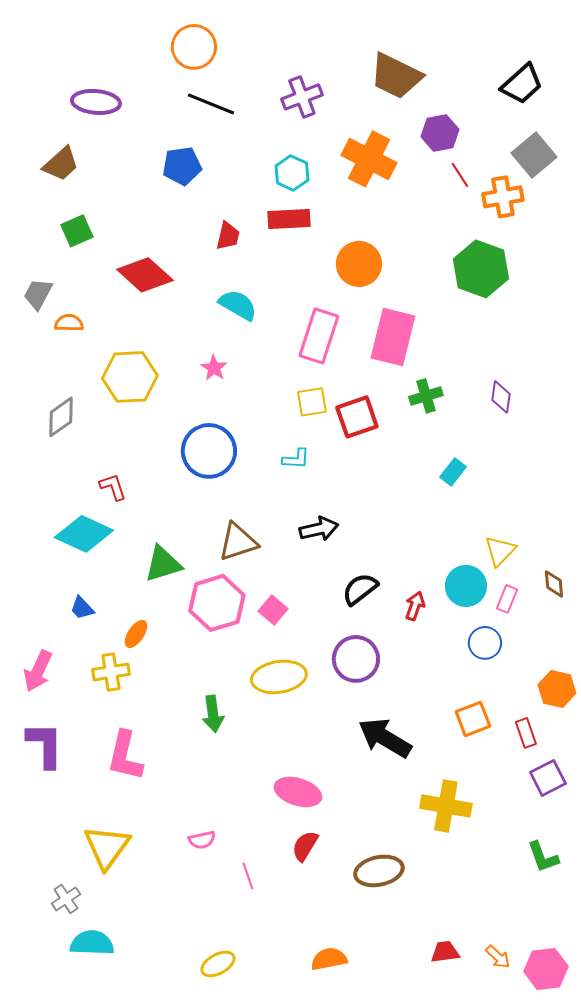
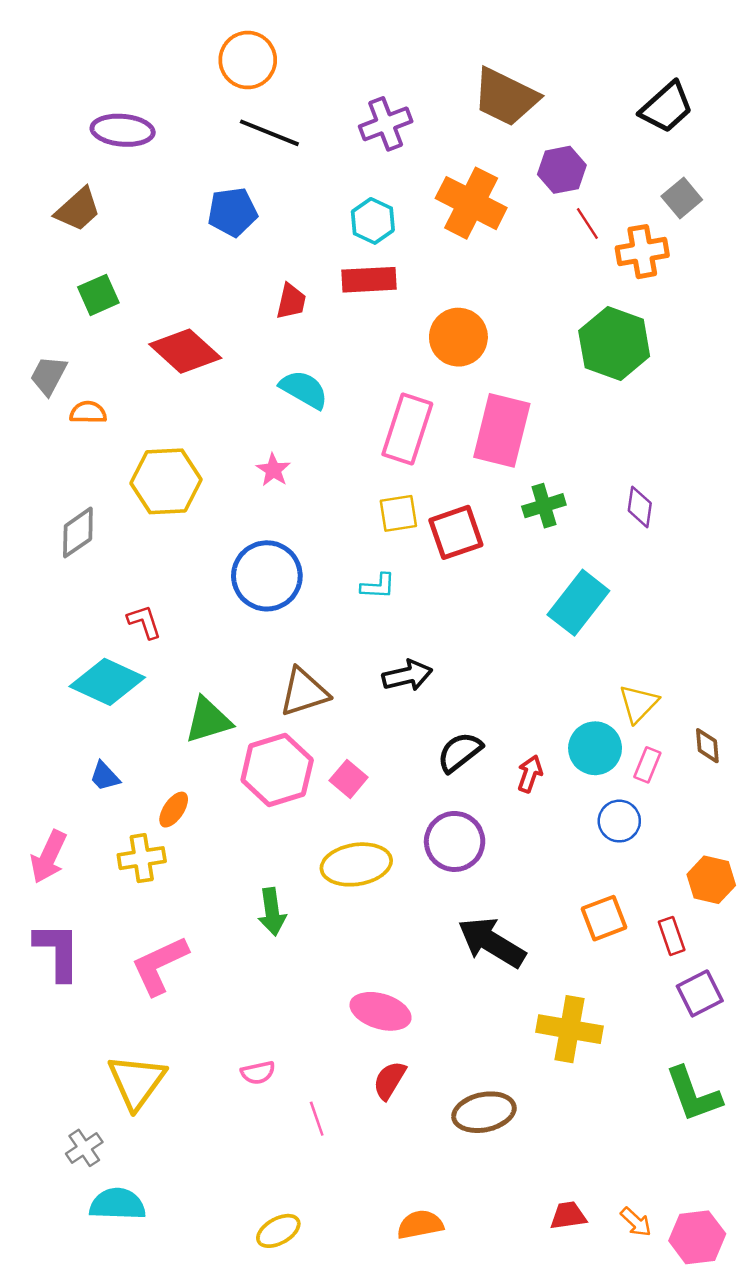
gray square: (534, 155) -> (682, 198), size x0.7
cyan rectangle: (453, 472) -> (578, 603), size x1.8
pink L-shape: (125, 756) -> (160, 965), turned 52
green L-shape: (543, 857) -> (693, 1094), size x1.4

